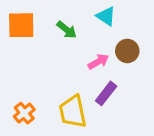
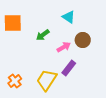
green arrow: (67, 30) -> (43, 35), moved, turned 104
yellow trapezoid: (73, 112) -> (47, 80), turned 45

